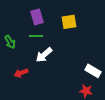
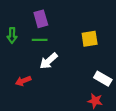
yellow square: (69, 22) -> (90, 39), moved
green arrow: (10, 42) -> (12, 35), moved, turned 32

